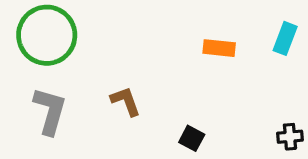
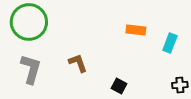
cyan rectangle: (285, 38) -> (170, 43), moved

